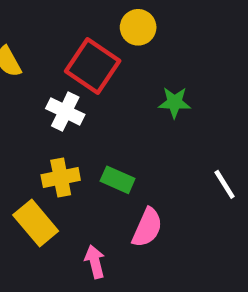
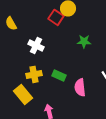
red square: (93, 66) -> (56, 17), moved, size x0.7
pink semicircle: (147, 228) -> (80, 87), moved, turned 150

